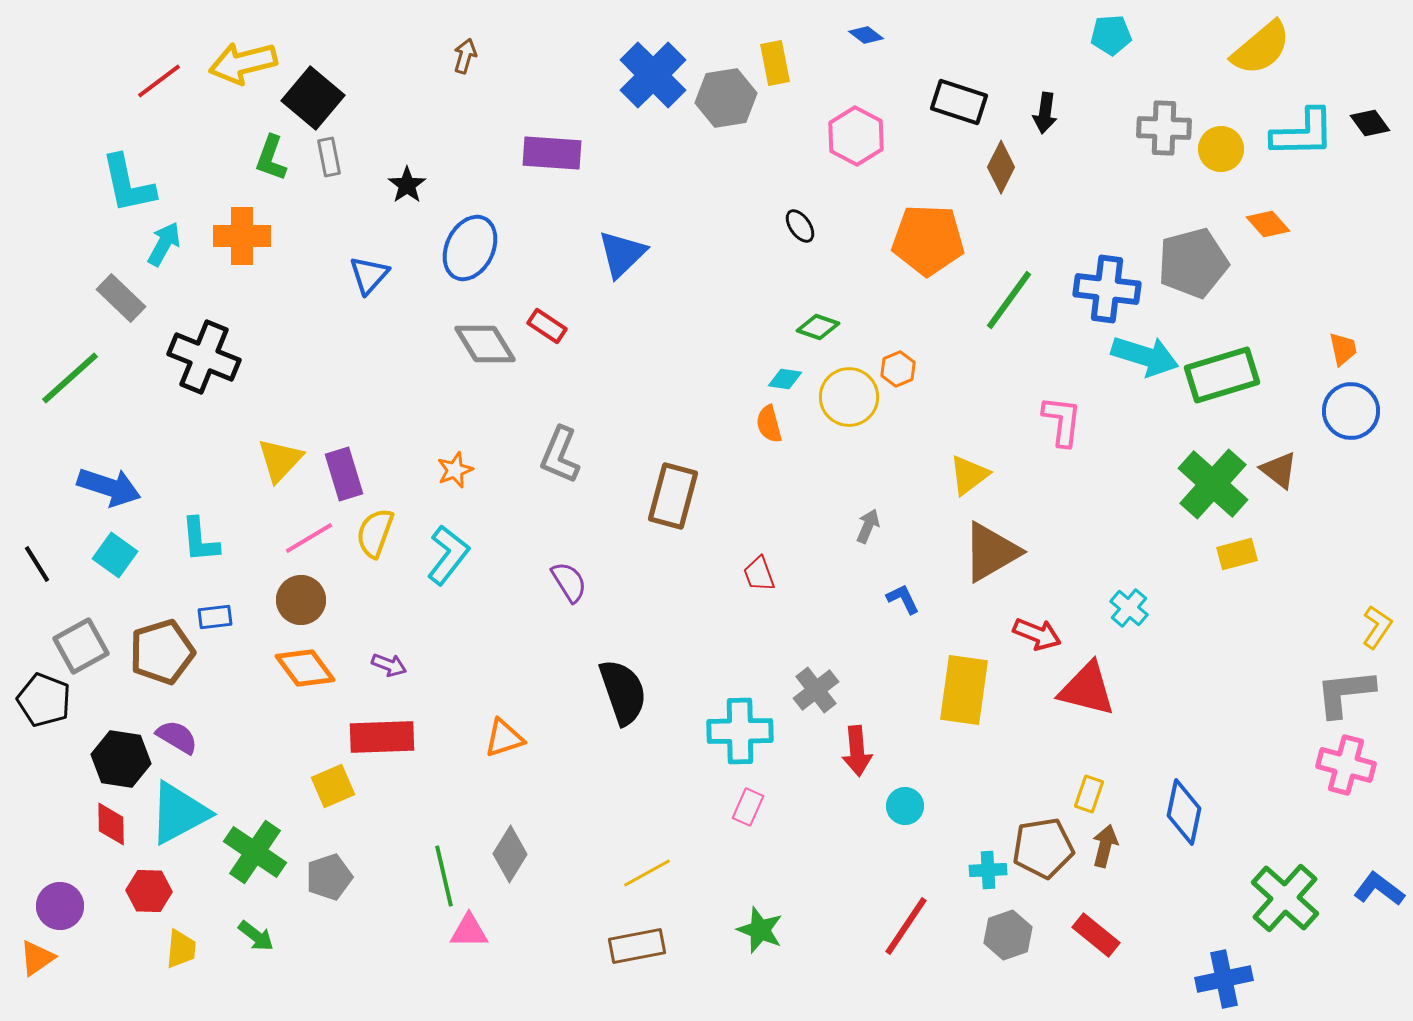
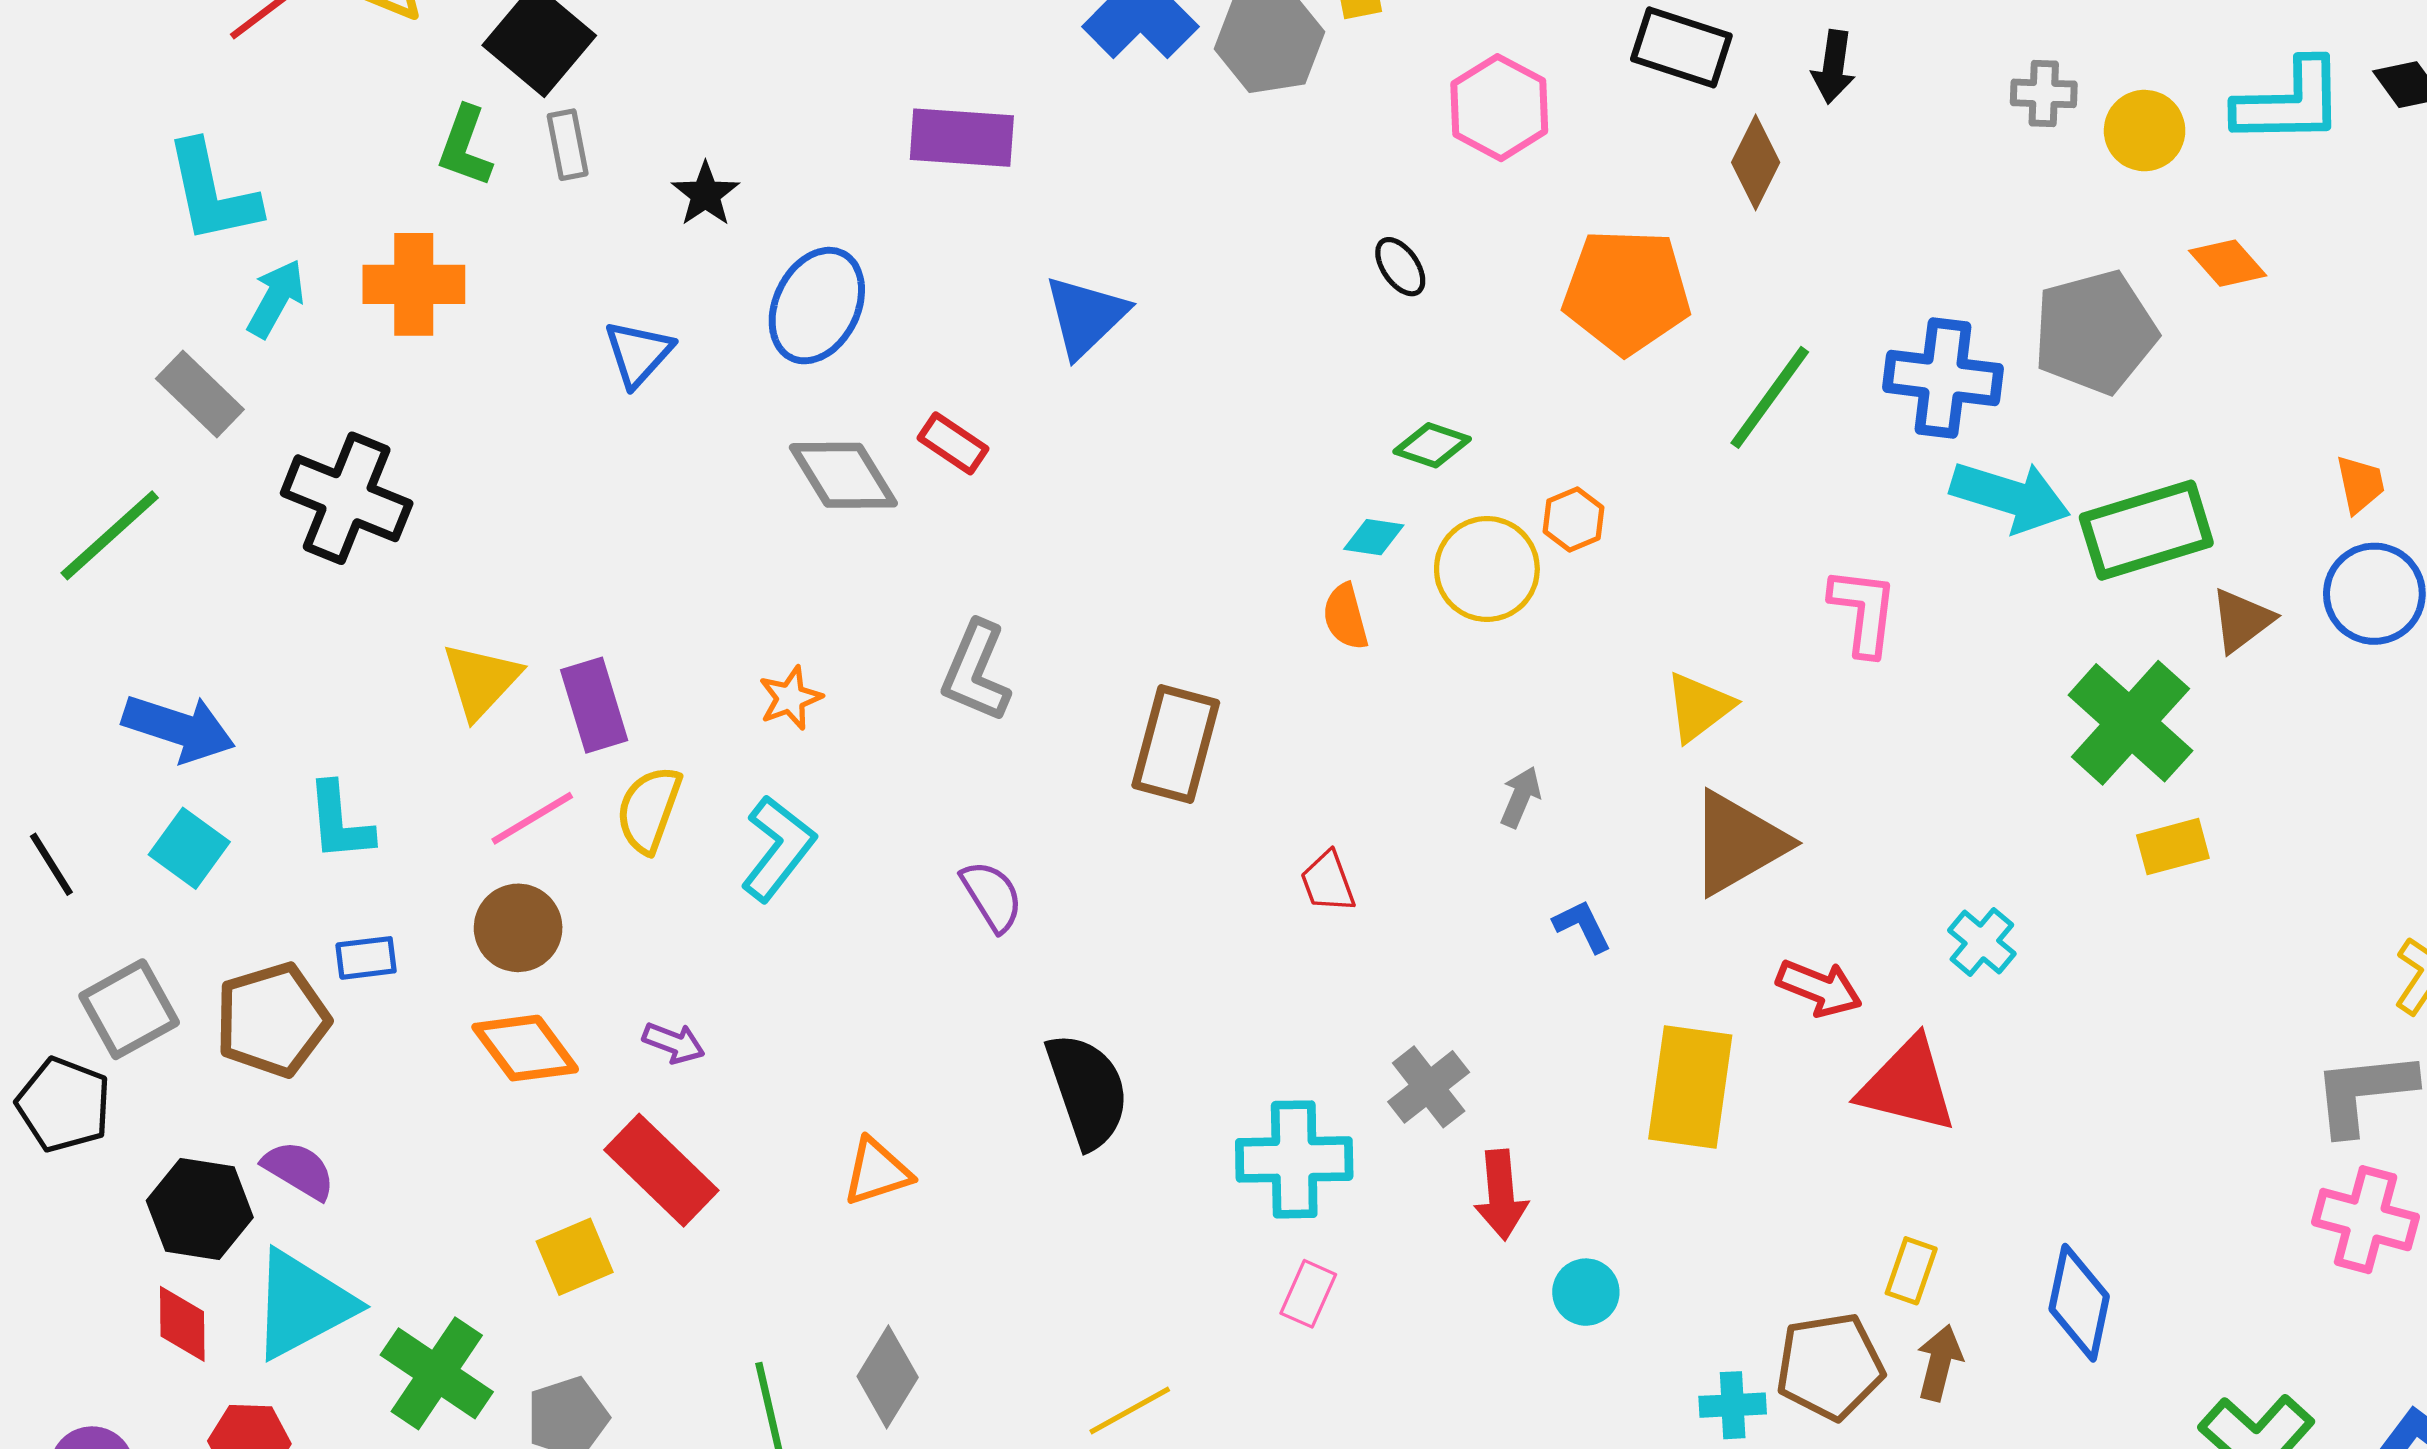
gray cross: (1164, 128) -> (2044, 93), size x0.7
brown triangle: (1279, 470) -> (2242, 620), moved, turned 45
red rectangle: (382, 737) -> (661, 1170), turned 46

